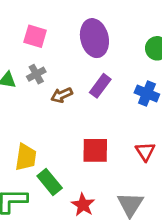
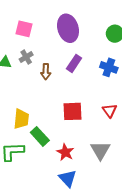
brown arrow: (62, 95) -> (46, 72), turned -63

